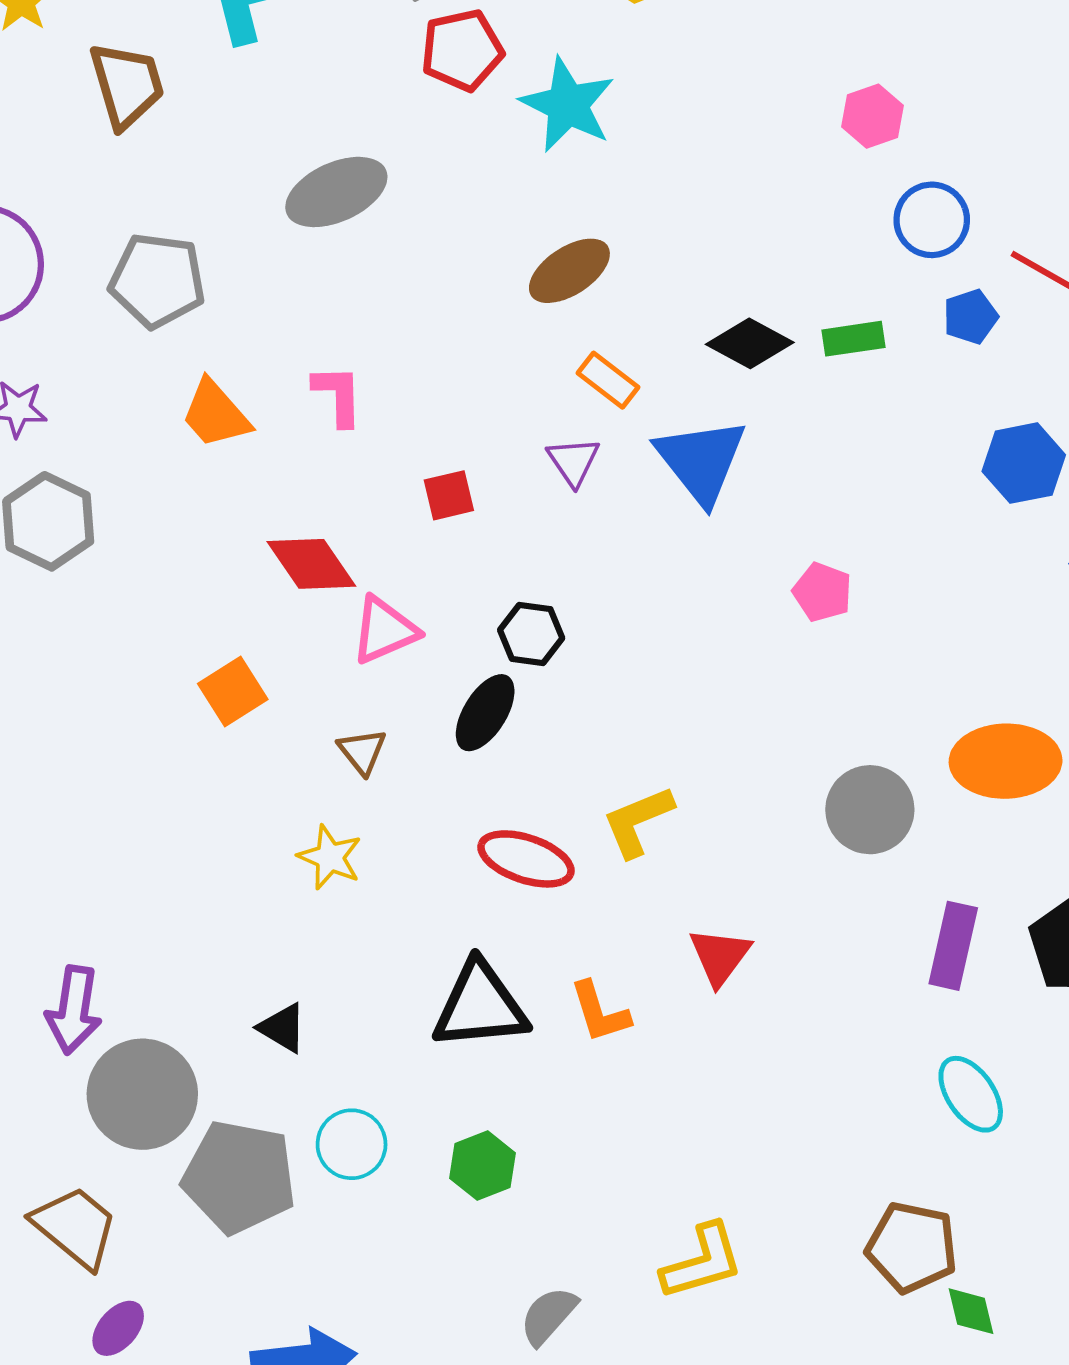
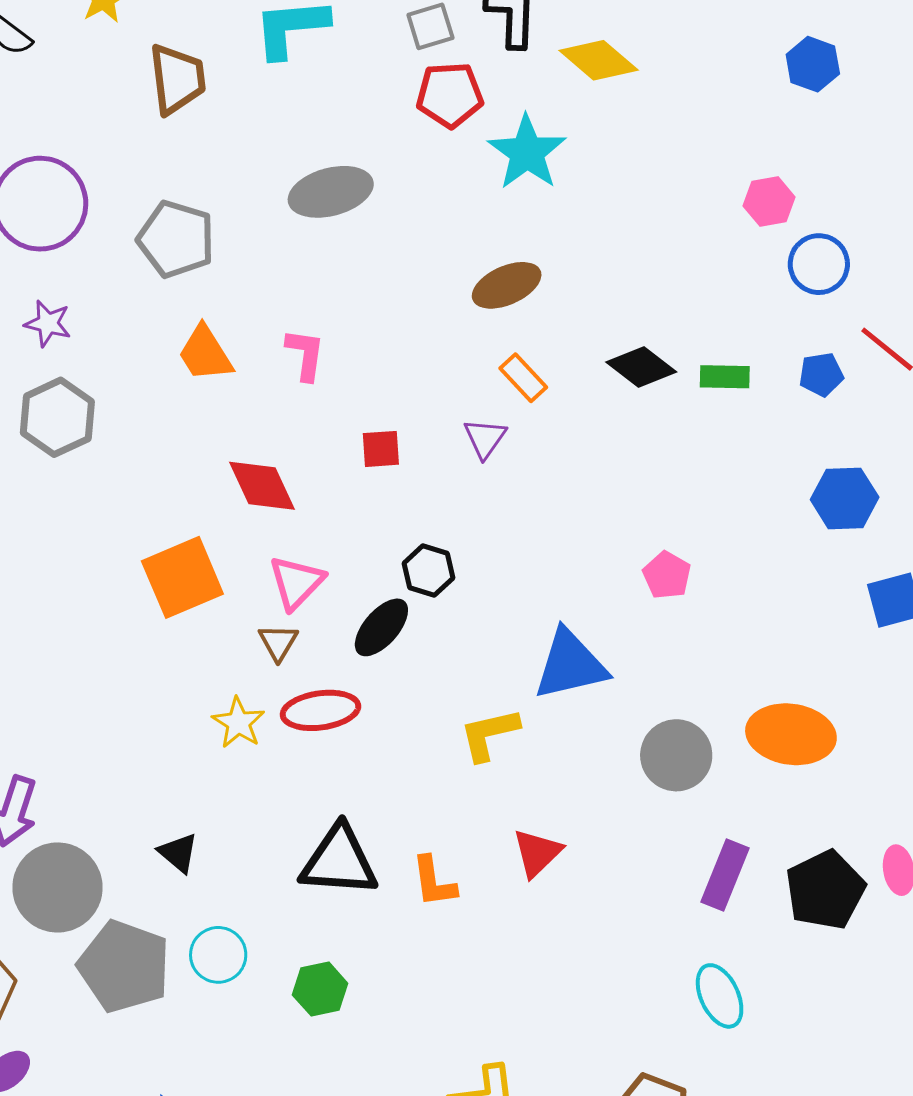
blue circle: (932, 220) -> (819, 264), moved
blue triangle: (701, 461) -> (570, 665), moved, turned 46
pink triangle: (384, 630) -> (296, 582), moved, turned -32
orange square: (233, 691) -> (182, 577), size x1.5
red ellipse: (526, 859) -> (320, 710), moved, turned -36

